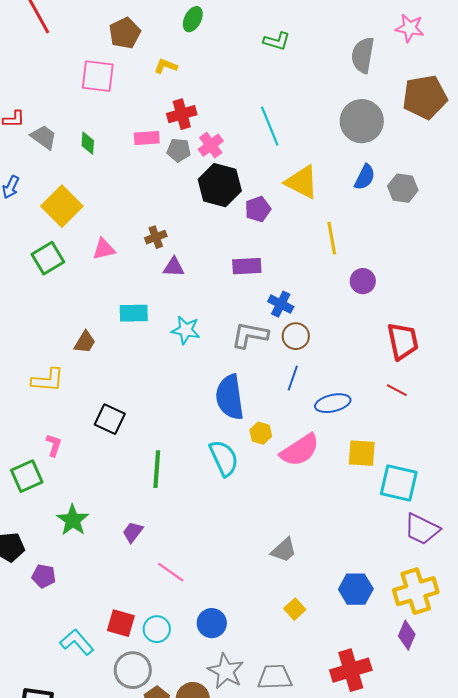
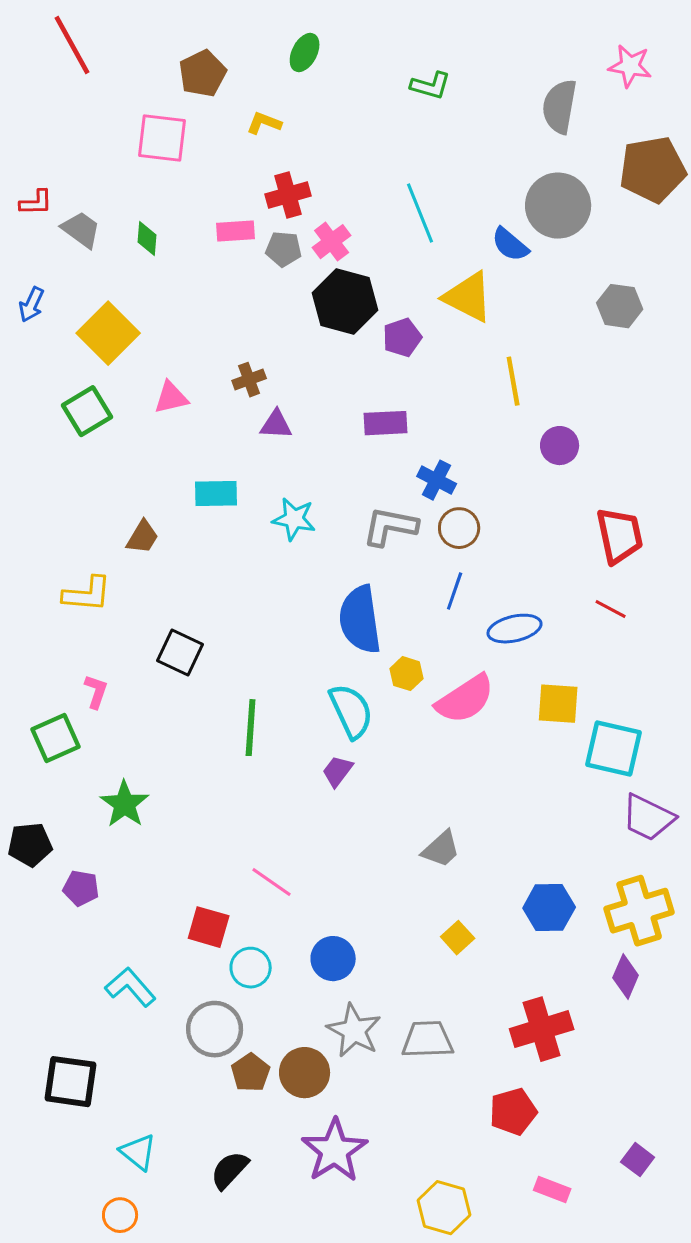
blue semicircle: (365, 177) -> (510, 245), moved, turned 104
purple trapezoid: (133, 532) -> (338, 771), moved
red square: (121, 623) -> (209, 927), moved

